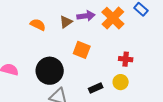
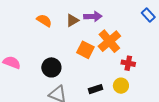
orange cross: (113, 18) -> (109, 41), moved
black circle: (50, 71) -> (51, 67), size x0.7

